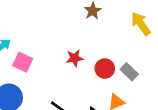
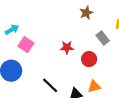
gray rectangle: (129, 72) -> (103, 38), moved

